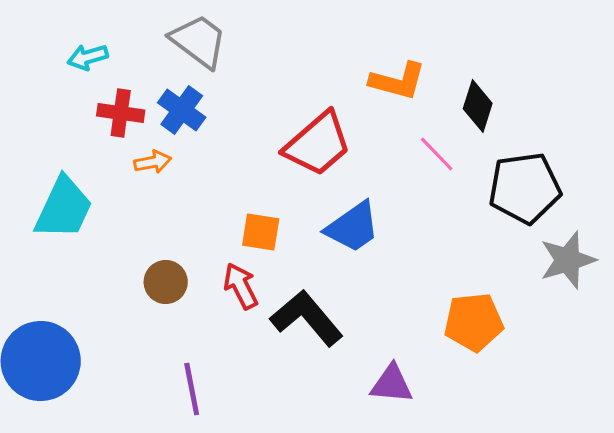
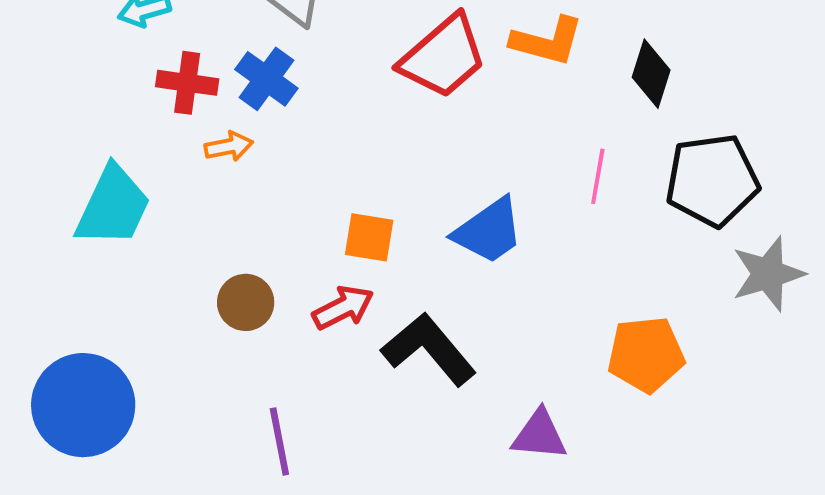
red trapezoid: (318, 144) -> (443, 57), moved
pink line: (437, 154) -> (598, 176), moved, turned 54
red arrow: (241, 286) -> (343, 308), turned 90

